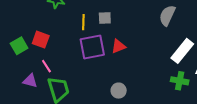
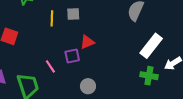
purple square: (92, 47) -> (72, 56), moved, size x0.6
pink line: (46, 66) -> (50, 66), moved

